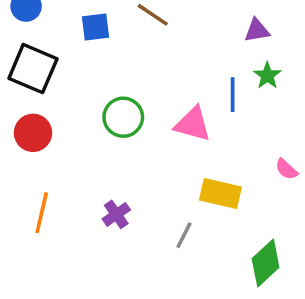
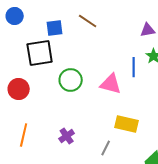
black square: (33, 69) -> (40, 53), moved, turned -32

